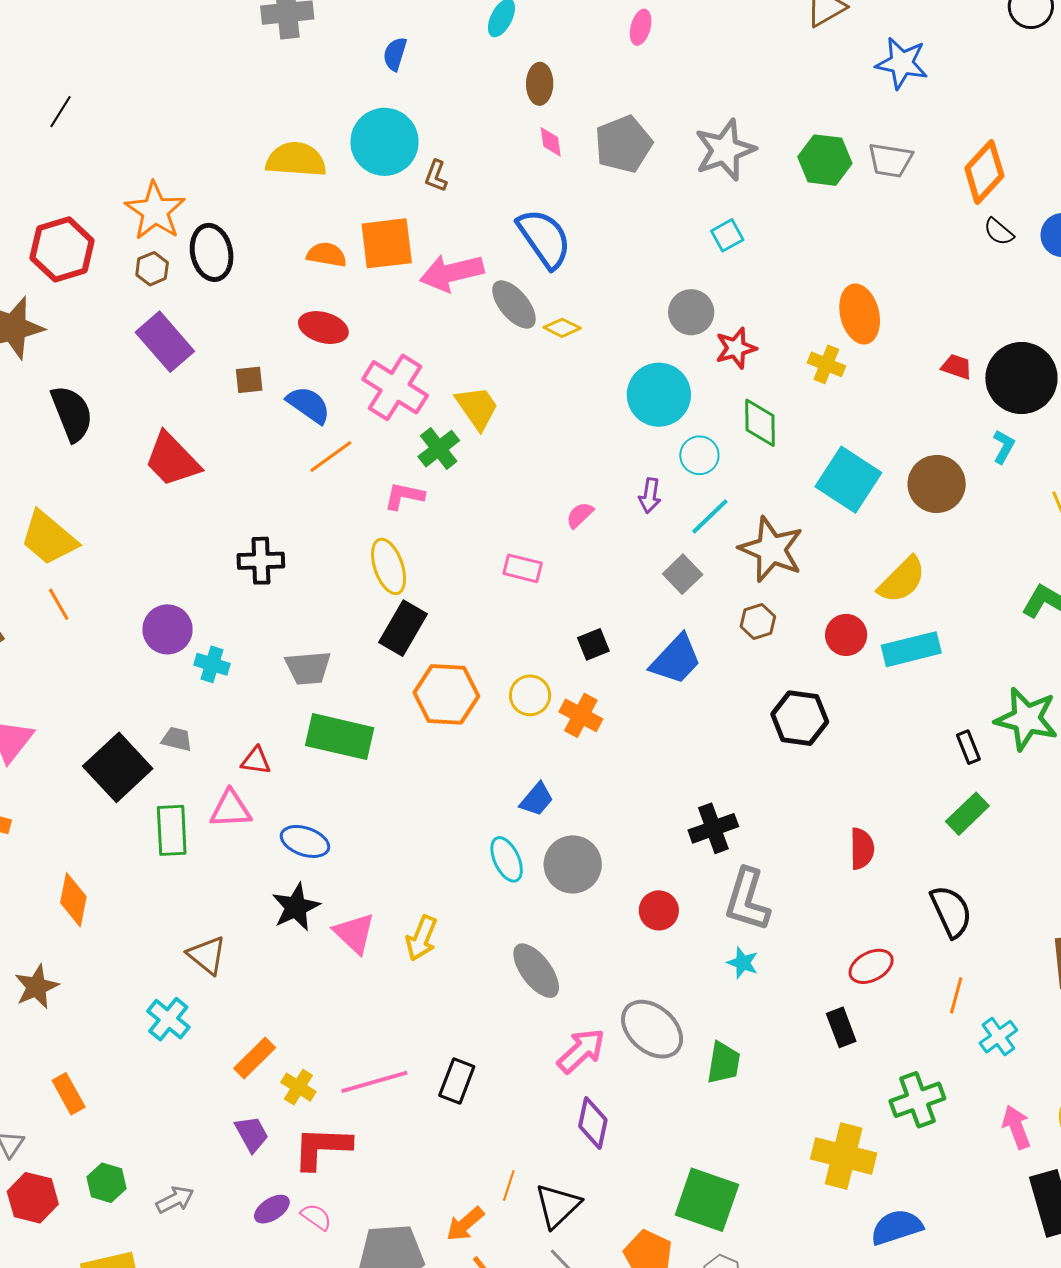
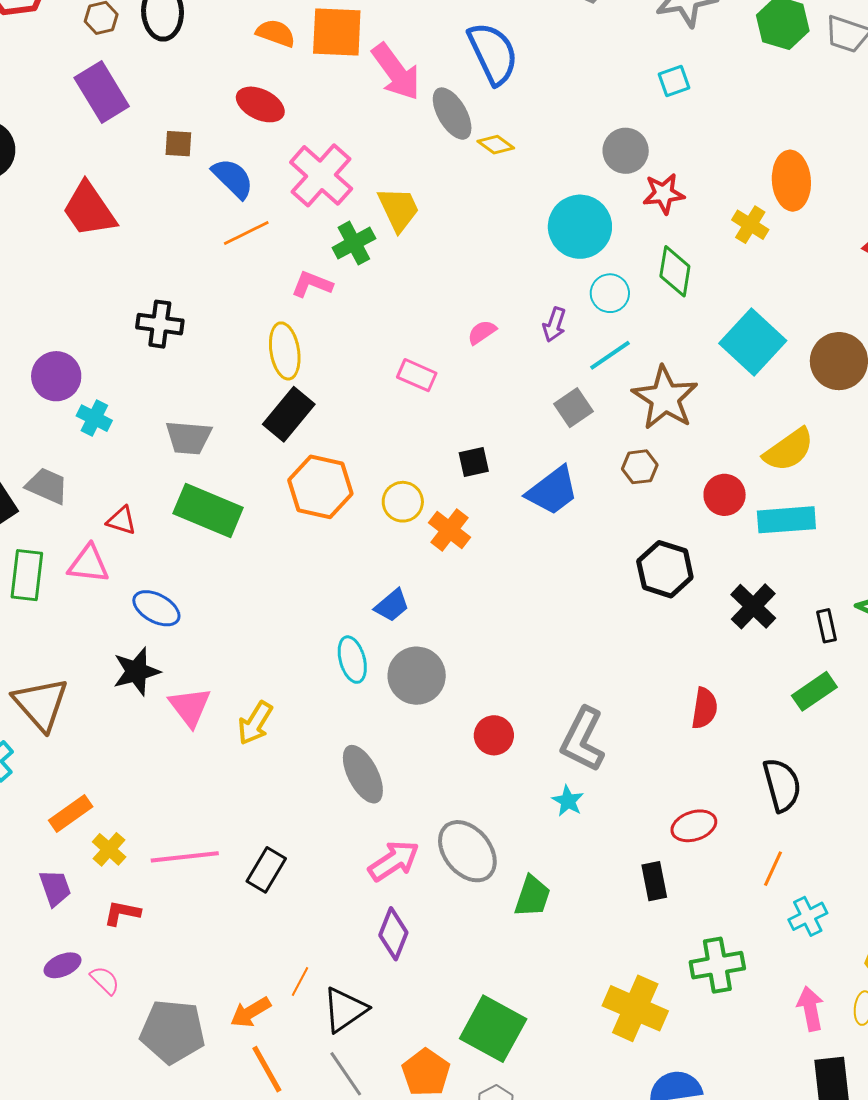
pink arrow: (452, 273) -> (396, 72), turned -122
gray trapezoid: (177, 739) -> (47, 486), size x1.4
black cross: (713, 828) -> (753, 606), moved, turned -36
brown triangle: (207, 955) -> (41, 704), size x1.4
red L-shape: (322, 1148) -> (122, 913), size x0.6

